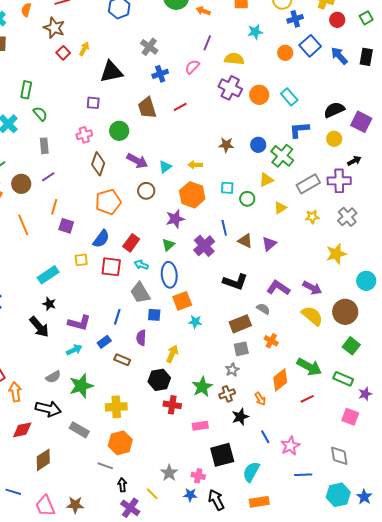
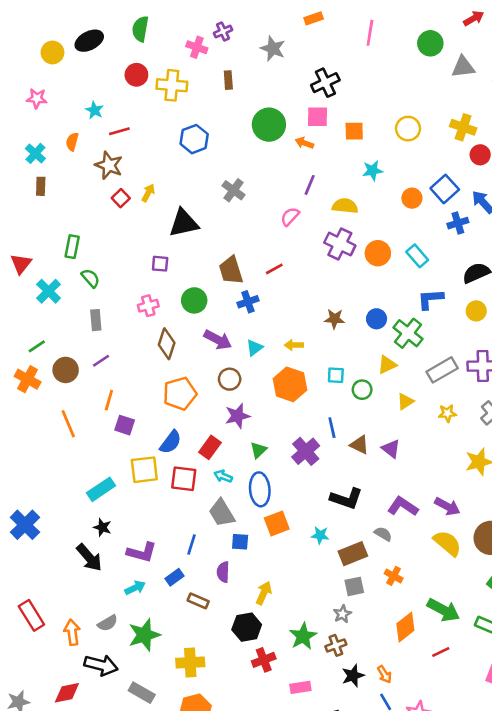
blue cross: (295, 19) -> (458, 223), moved
blue cross: (160, 74) -> (248, 302), moved
purple star: (175, 219) -> (237, 416), moved
purple triangle: (269, 244) -> (391, 449), turned -42
yellow square: (81, 260) -> (144, 470), size x1.6
cyan star: (195, 322) -> (320, 535), moved
orange arrow: (15, 392) -> (72, 632), moved
orange arrow: (260, 399) -> (384, 674), moved
red cross: (172, 405) -> (264, 660), turned -30

